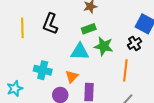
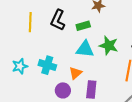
green rectangle: (89, 29) -> (83, 26), moved
cyan star: (15, 89) -> (20, 66), moved

